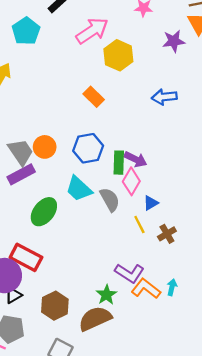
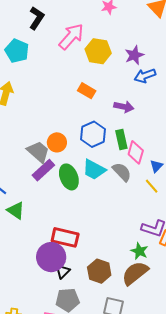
purple star: (174, 41) -> (134, 55), moved
purple arrow: (136, 159) -> (124, 107), moved
green ellipse: (44, 212) -> (69, 177), moved, turned -45

